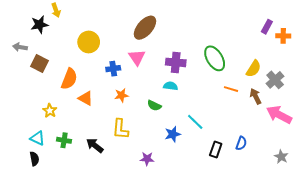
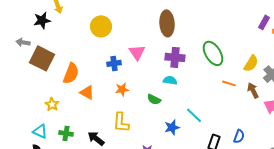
brown ellipse: (145, 28) -> (167, 23), moved, turned -45
yellow circle: (89, 42) -> (101, 26), moved
brown square: (40, 63) -> (42, 58), size x1.4

